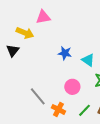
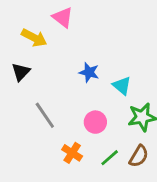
pink triangle: (43, 17) -> (63, 17), turned 42
black triangle: (13, 50) -> (21, 72), moved
gray line: (38, 96) -> (45, 115), moved

